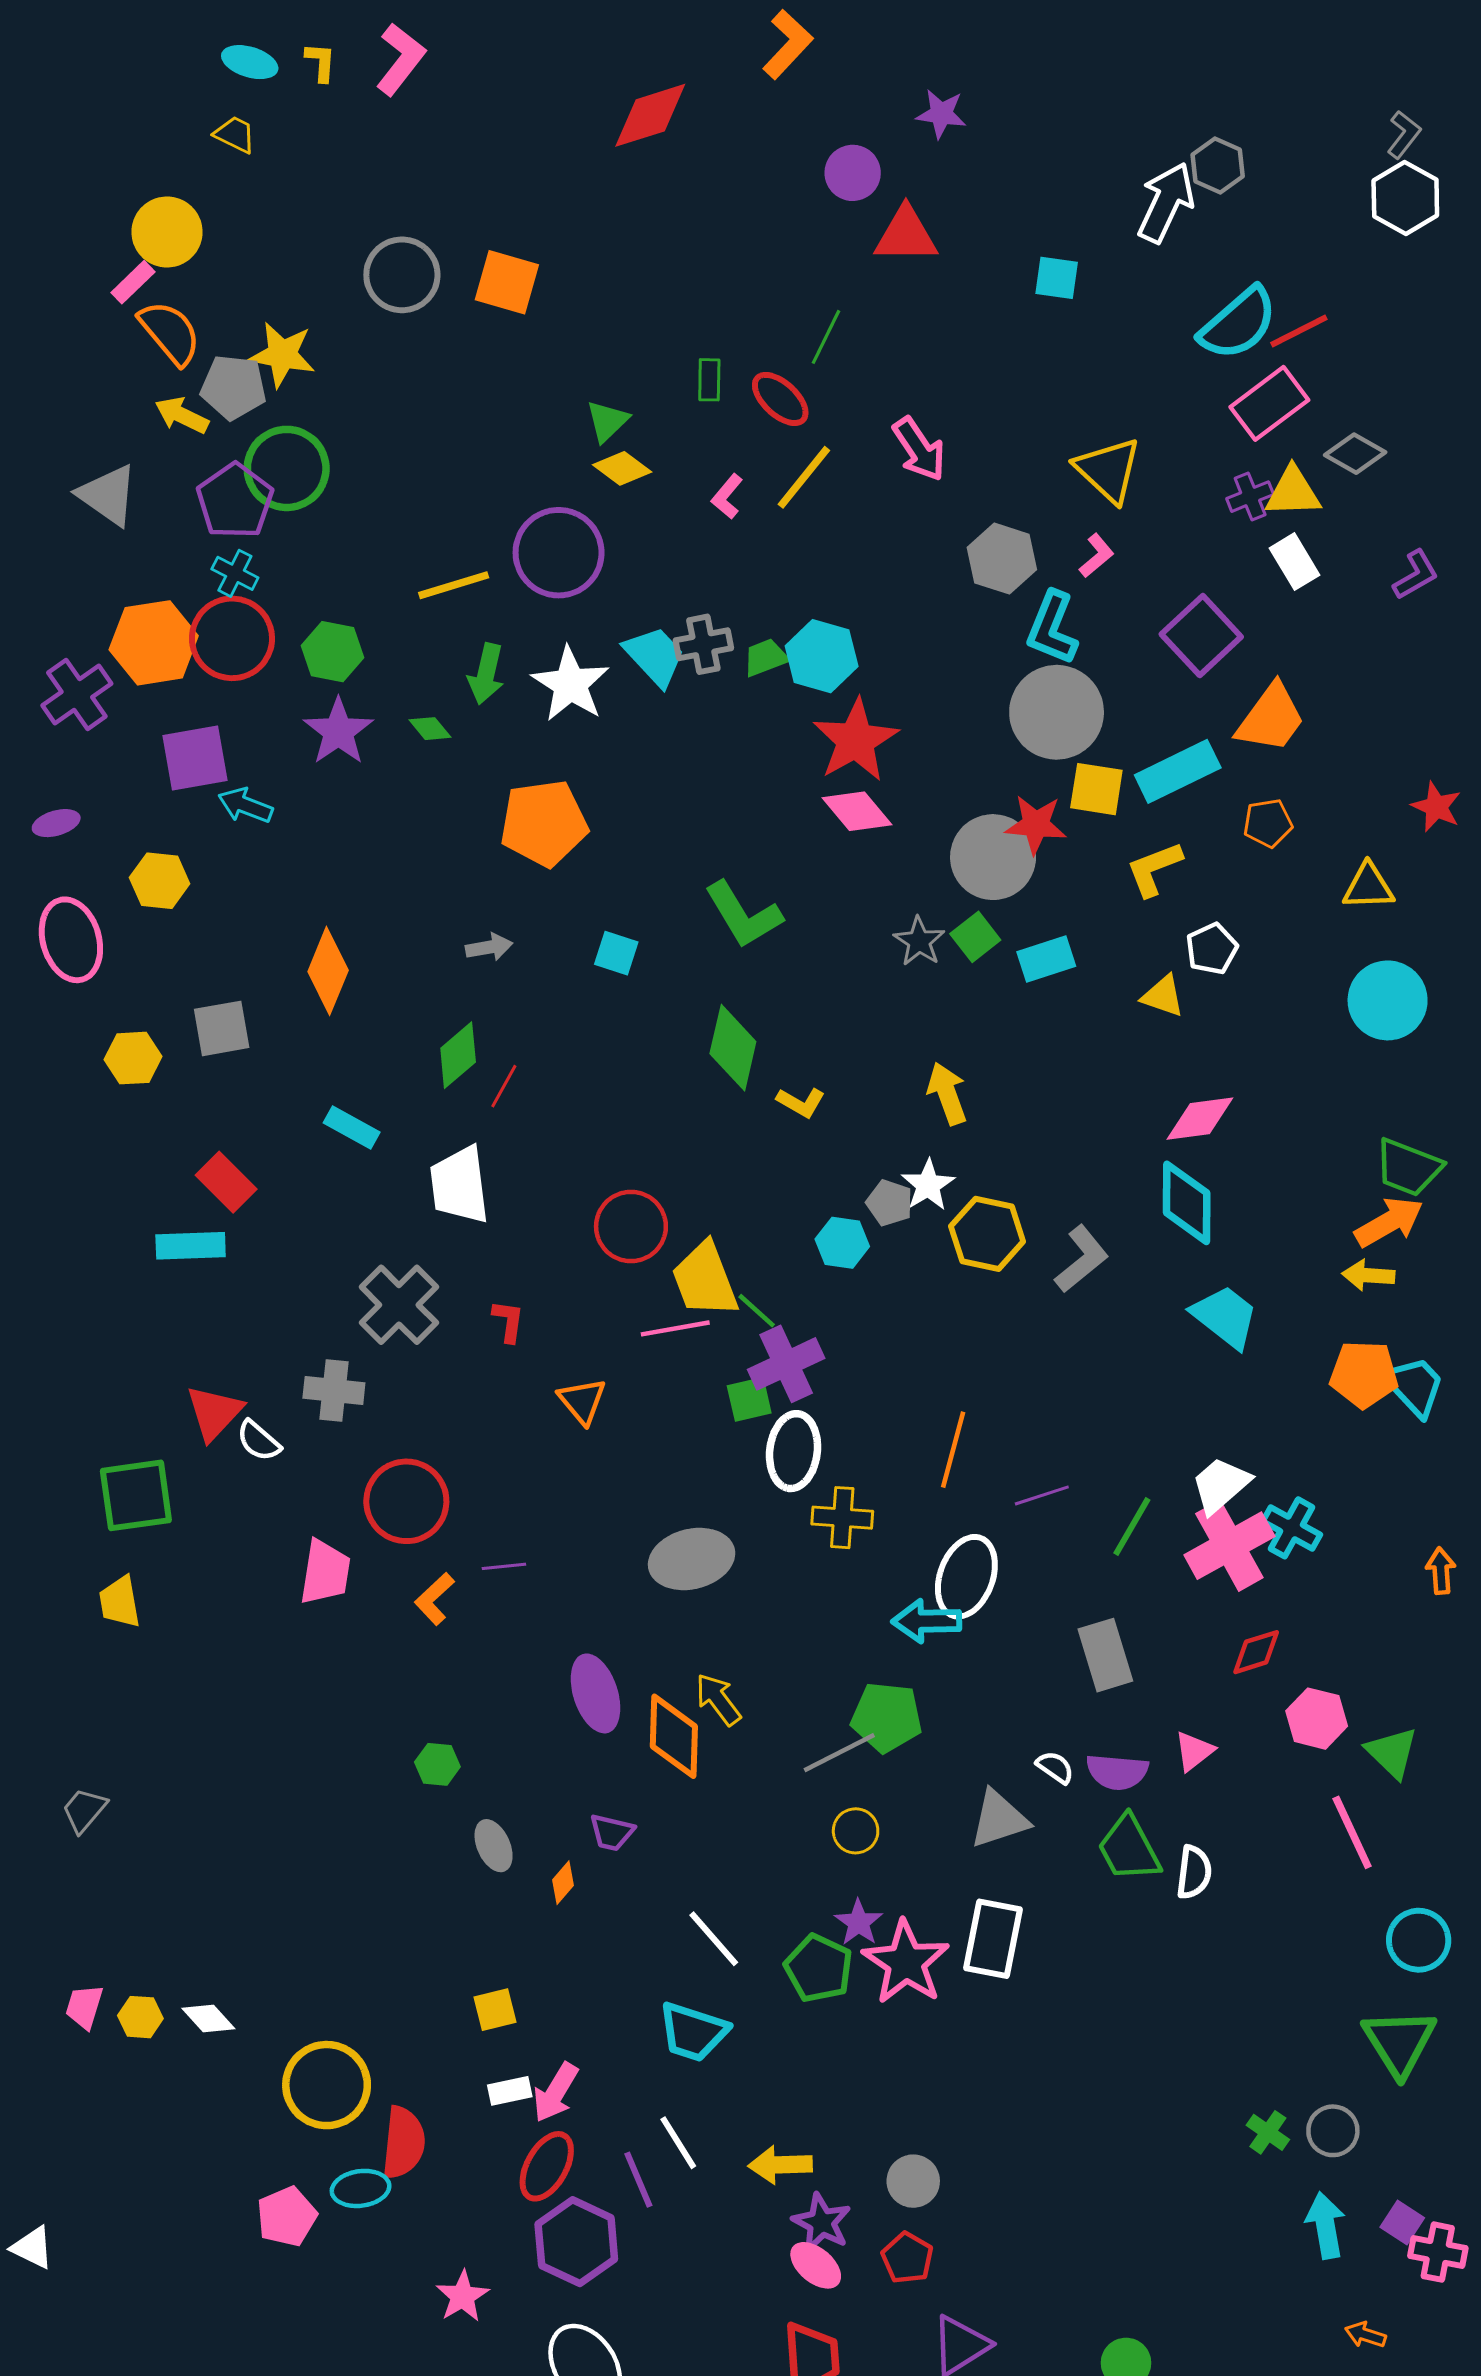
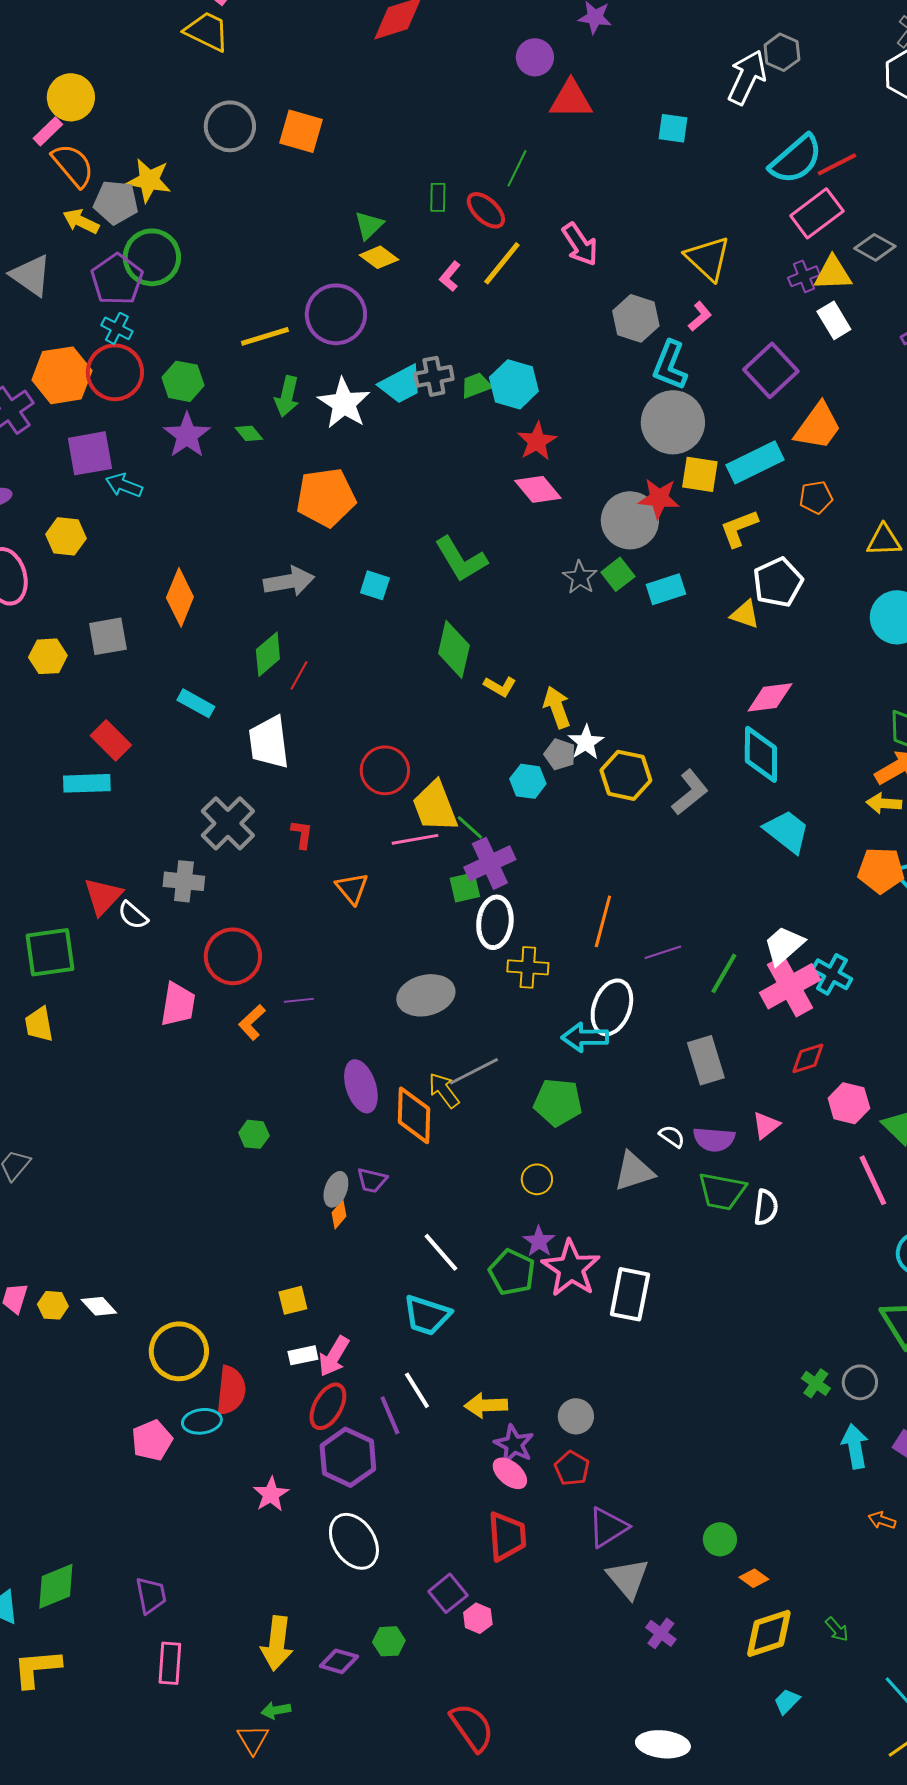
yellow trapezoid: (235, 134) -> (207, 31), moved, size x1.6
cyan trapezoid: (655, 656) -> (401, 384), turned 105
red star: (856, 740) -> (537, 441), size x0.7
gray arrow: (489, 947) -> (289, 581), size x1.6
white pentagon: (1212, 949) -> (778, 582), size x1.4
yellow arrow: (947, 1094) -> (557, 707), moved
gray line: (839, 1753) -> (474, 1071), moved
gray ellipse: (494, 1846) -> (336, 1189), moved, turned 44
green trapezoid: (1129, 1849) -> (722, 1191), turned -51
white rectangle: (993, 1939) -> (630, 1294), moved

